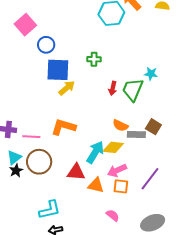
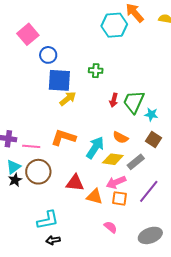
cyan star: (151, 74) -> (151, 114), moved
gray rectangle: (136, 135) -> (136, 162), moved, turned -42
cyan arrow: (95, 152) -> (95, 148), moved

